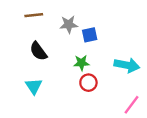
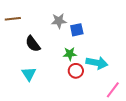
brown line: (34, 15) -> (13, 19), moved
cyan arrow: (127, 65) -> (97, 63), moved

